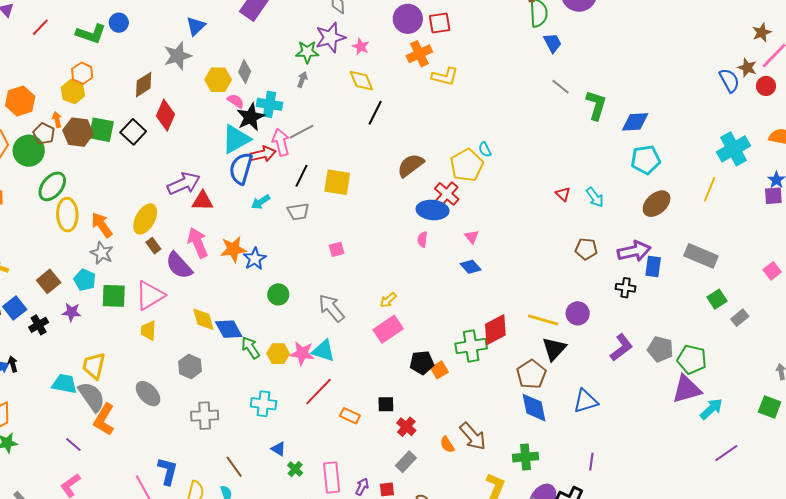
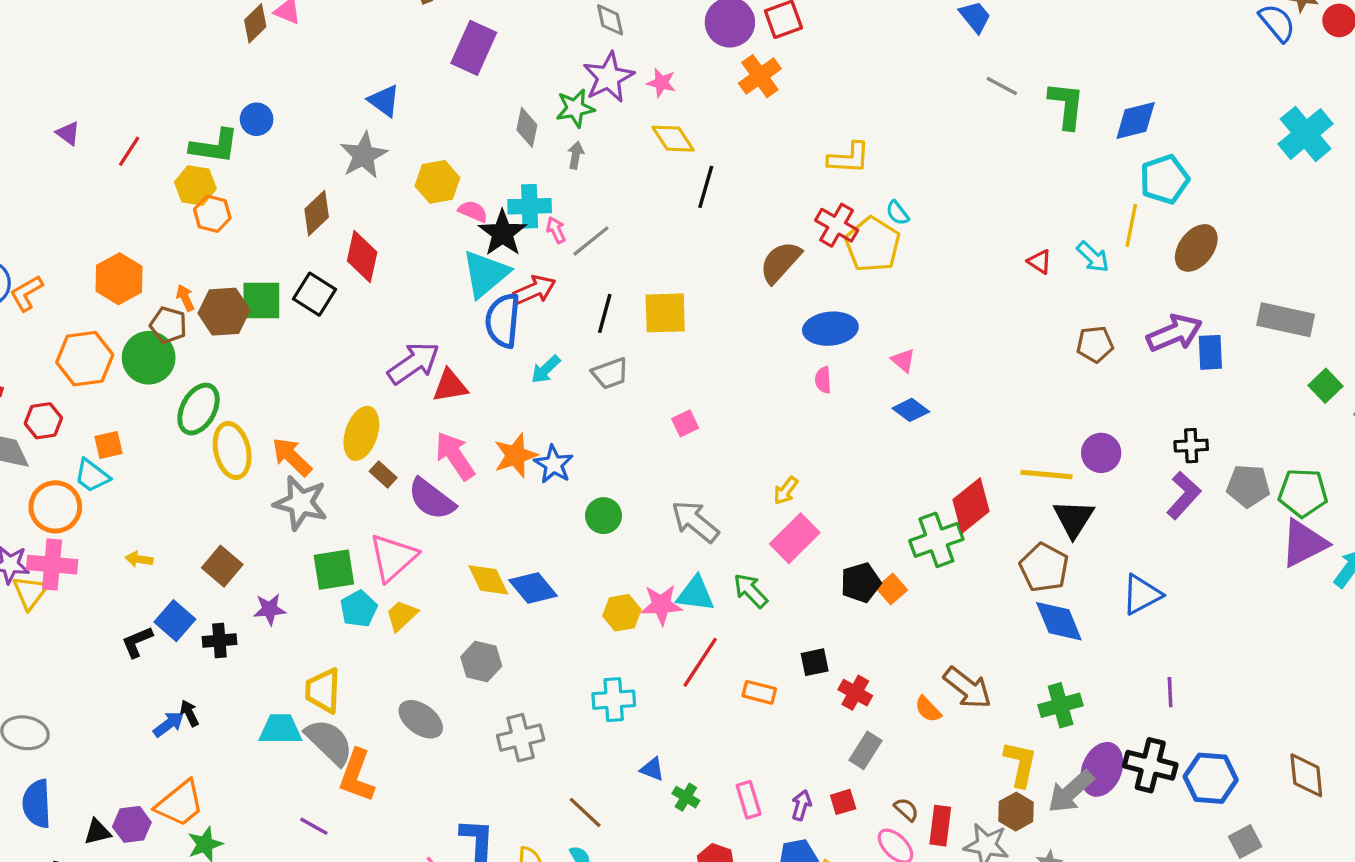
blue triangle: (196, 26) -> (384, 101), turned -30
gray diamond: (245, 72) -> (527, 127), moved
yellow L-shape: (445, 77) -> (849, 158), moved
yellow hexagon: (73, 92) -> (195, 185), moved
pink arrow: (281, 142) -> (556, 230), moved, size x0.6
yellow line: (710, 189) -> (1131, 225), moved
red cross: (447, 194) -> (837, 225), moved
gray star: (102, 253) -> (301, 503), size x1.4
cyan pentagon: (85, 280) -> (359, 609), moved, turned 30
black cross: (626, 288) -> (1191, 446), moved
black cross: (39, 325) -> (219, 641), turned 36
yellow trapezoid: (148, 330) -> (402, 615), turned 55
green arrow: (250, 348) -> (751, 591), moved
pink rectangle: (332, 478) -> (749, 800), size x0.7

